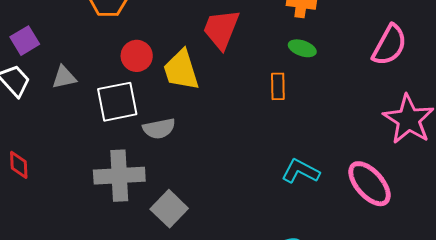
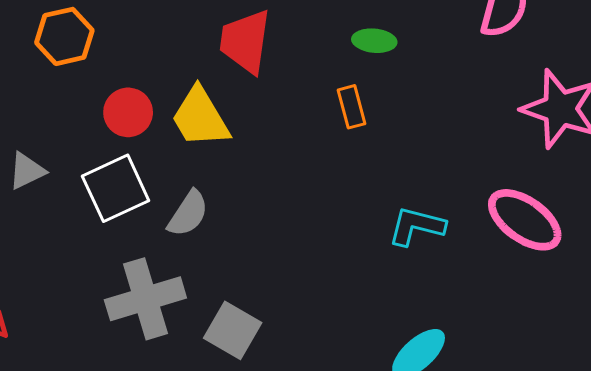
gray semicircle: (159, 129) -> (188, 214), turned -32

